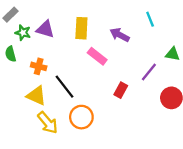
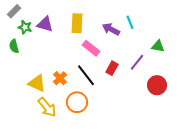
cyan line: (150, 19) -> (130, 22), moved
orange cross: (39, 66) -> (60, 78), moved, turned 32
black line: (65, 87) -> (86, 75), moved
red rectangle: (121, 90) -> (112, 68), moved

